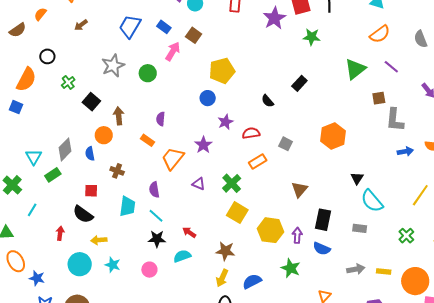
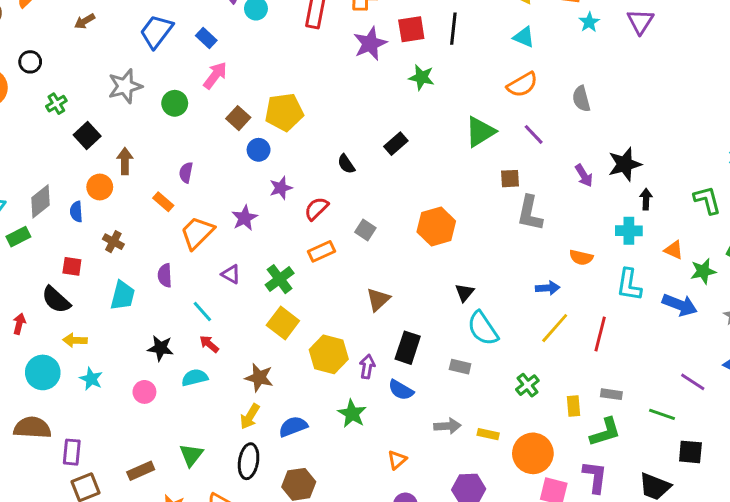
brown square: (194, 35) -> (238, 118), moved
red semicircle: (251, 133) -> (316, 209), turned -42
blue arrow: (405, 151) -> (548, 288), moved
cyan line: (156, 216) -> (202, 311), moved

